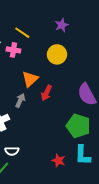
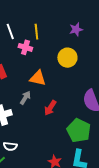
yellow line: (22, 33) -> (36, 32), turned 42
orange triangle: (30, 79) -> (38, 78), turned 48
red arrow: (46, 93) -> (50, 108), moved

